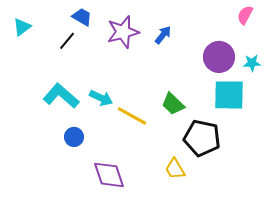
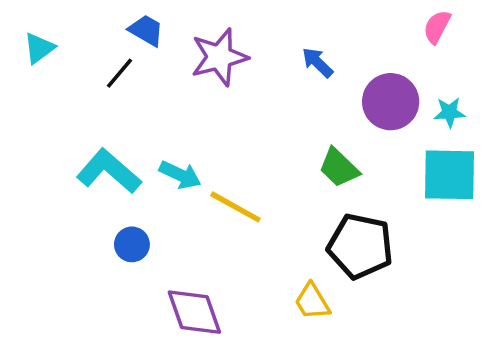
blue arrow: (163, 35) -> (317, 62), moved, turned -84
cyan square: (229, 95) -> (449, 175), moved
green trapezoid: (173, 104) -> (339, 168), moved

